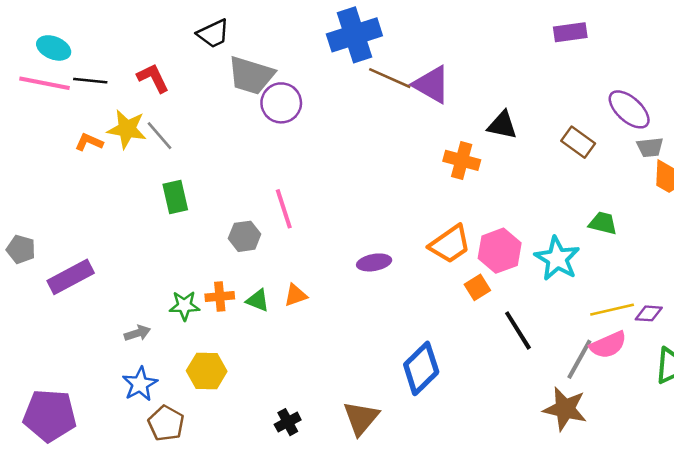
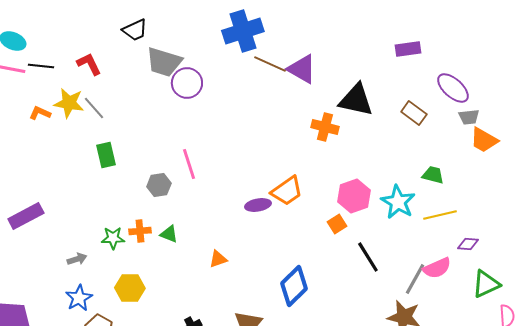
purple rectangle: (570, 32) -> (408, 49), moved
black triangle: (502, 125) -> (356, 100), size x1.5
orange trapezoid: (450, 244) -> (287, 191), moved
orange triangle: (296, 295) -> (218, 259), moved
yellow line: (612, 310) -> (440, 215), moved

